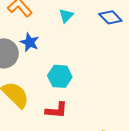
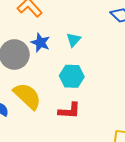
cyan triangle: (66, 16) -> (73, 40), moved

